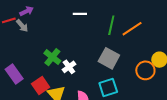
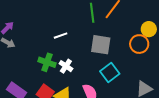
white line: (80, 14) -> (61, 36), moved

